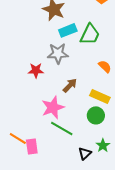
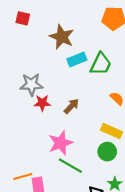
gray star: (58, 53) -> (31, 84), moved
brown arrow: (70, 85) -> (71, 106), moved
orange line: (18, 138) -> (23, 176), turned -48

